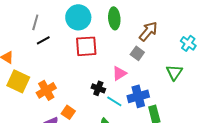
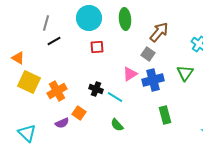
red square: (86, 46) -> (97, 47), size x0.6
black cross: (98, 88) -> (96, 89), moved
blue cross: (138, 96) -> (153, 80), moved
cyan line: (114, 101) -> (115, 97), moved

